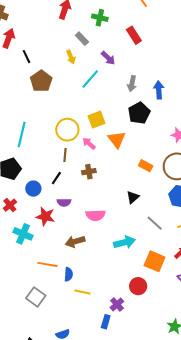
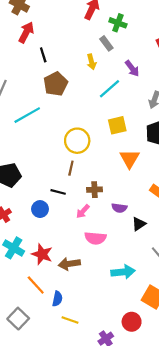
green cross: (100, 18) -> (118, 23), moved
yellow square: (96, 120) -> (117, 125), moved
cyan line: (22, 134) -> (27, 115), moved, turned 40
pink arrow: (89, 143) -> (83, 211), moved, turned -96
black line: (56, 178) -> (58, 192), turned 64
blue circle: (33, 189) -> (40, 209), moved
purple semicircle: (64, 202) -> (119, 208), moved
red star: (45, 216) -> (42, 254), moved
orange line: (47, 264) -> (36, 285), turned 30

